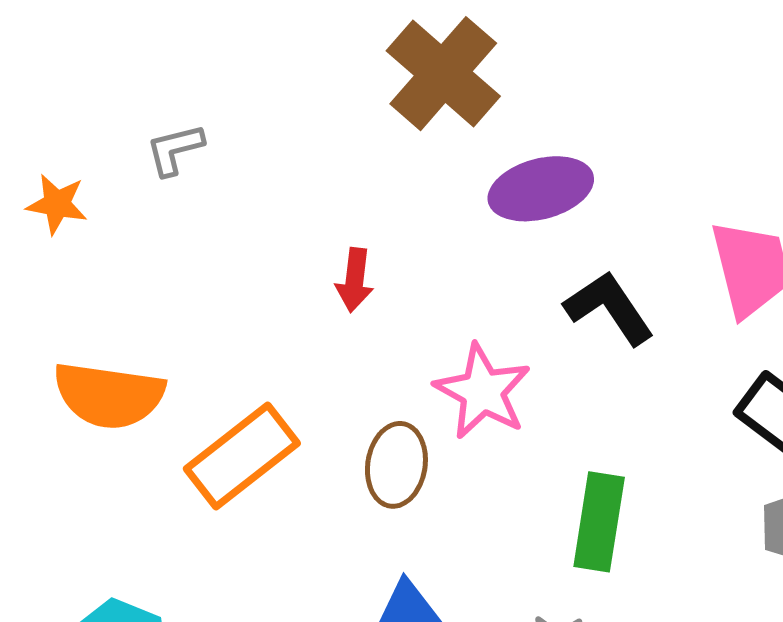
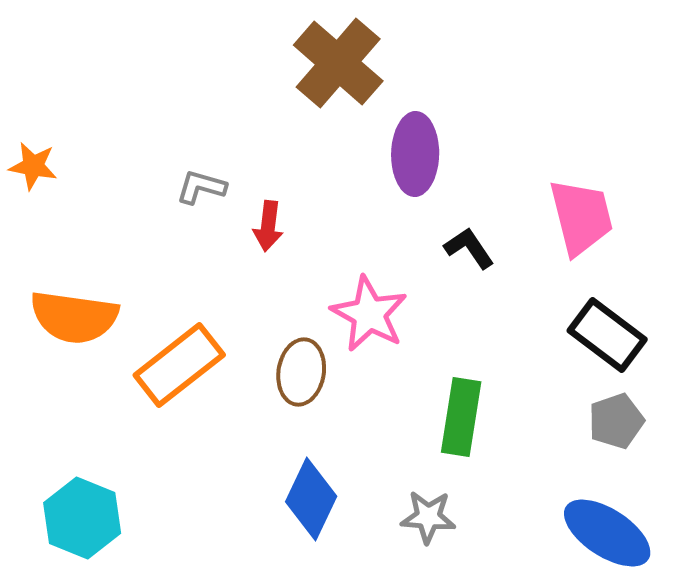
gray L-shape: (175, 150) -> (201, 187), moved, turned 30
purple ellipse: (541, 189) -> (415, 154), turned -74
black L-shape: (609, 308) -> (469, 248), size x0.7

